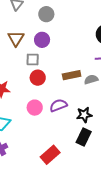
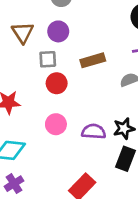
brown rectangle: (72, 75) -> (93, 60), moved
purple semicircle: (58, 105) -> (94, 131), moved, turned 30

